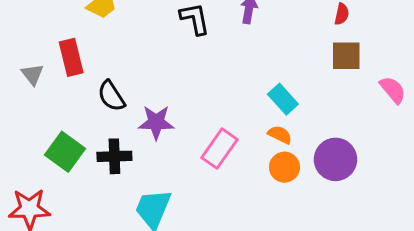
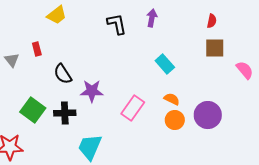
red rectangle: (71, 57) -> (37, 49), size x0.6
cyan rectangle: (283, 99) -> (165, 64), moved

